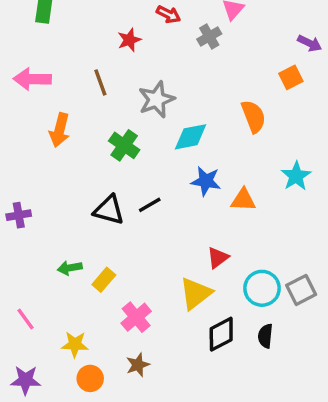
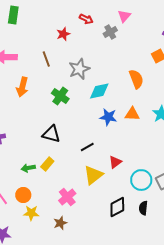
orange triangle: (243, 200) -> (132, 114), moved
black line: (150, 205) -> (87, 147), moved
yellow rectangle: (104, 280) -> (47, 164), moved
yellow triangle: (196, 293) -> (93, 175), moved
brown star: (138, 365) -> (60, 223), moved
orange circle: (90, 378) -> (23, 195), moved

